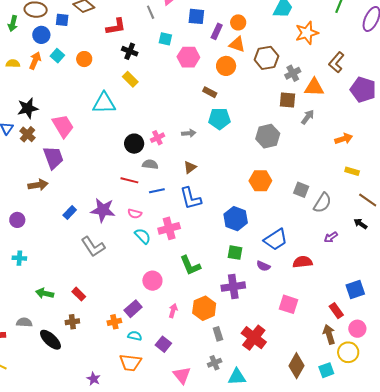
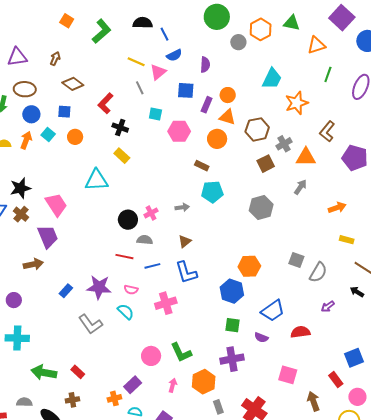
blue square: (62, 20) -> (64, 112), moved
red L-shape: (116, 27) -> (106, 103), turned 145
brown square: (287, 100) -> (266, 164), moved, turned -30
orange hexagon: (260, 181) -> (249, 266), moved
cyan semicircle: (143, 236) -> (126, 312), moved
cyan cross: (19, 258) -> (17, 338), size x1.6
green L-shape: (190, 265) -> (181, 352), moved
green arrow: (45, 293) -> (44, 372), size x1.4
brown arrow: (329, 334) -> (313, 401), moved

